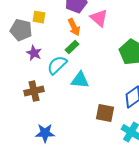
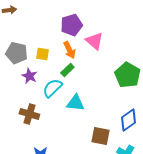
yellow square: (39, 17) -> (42, 54), moved
brown cross: (34, 91) -> (29, 114), turned 30

